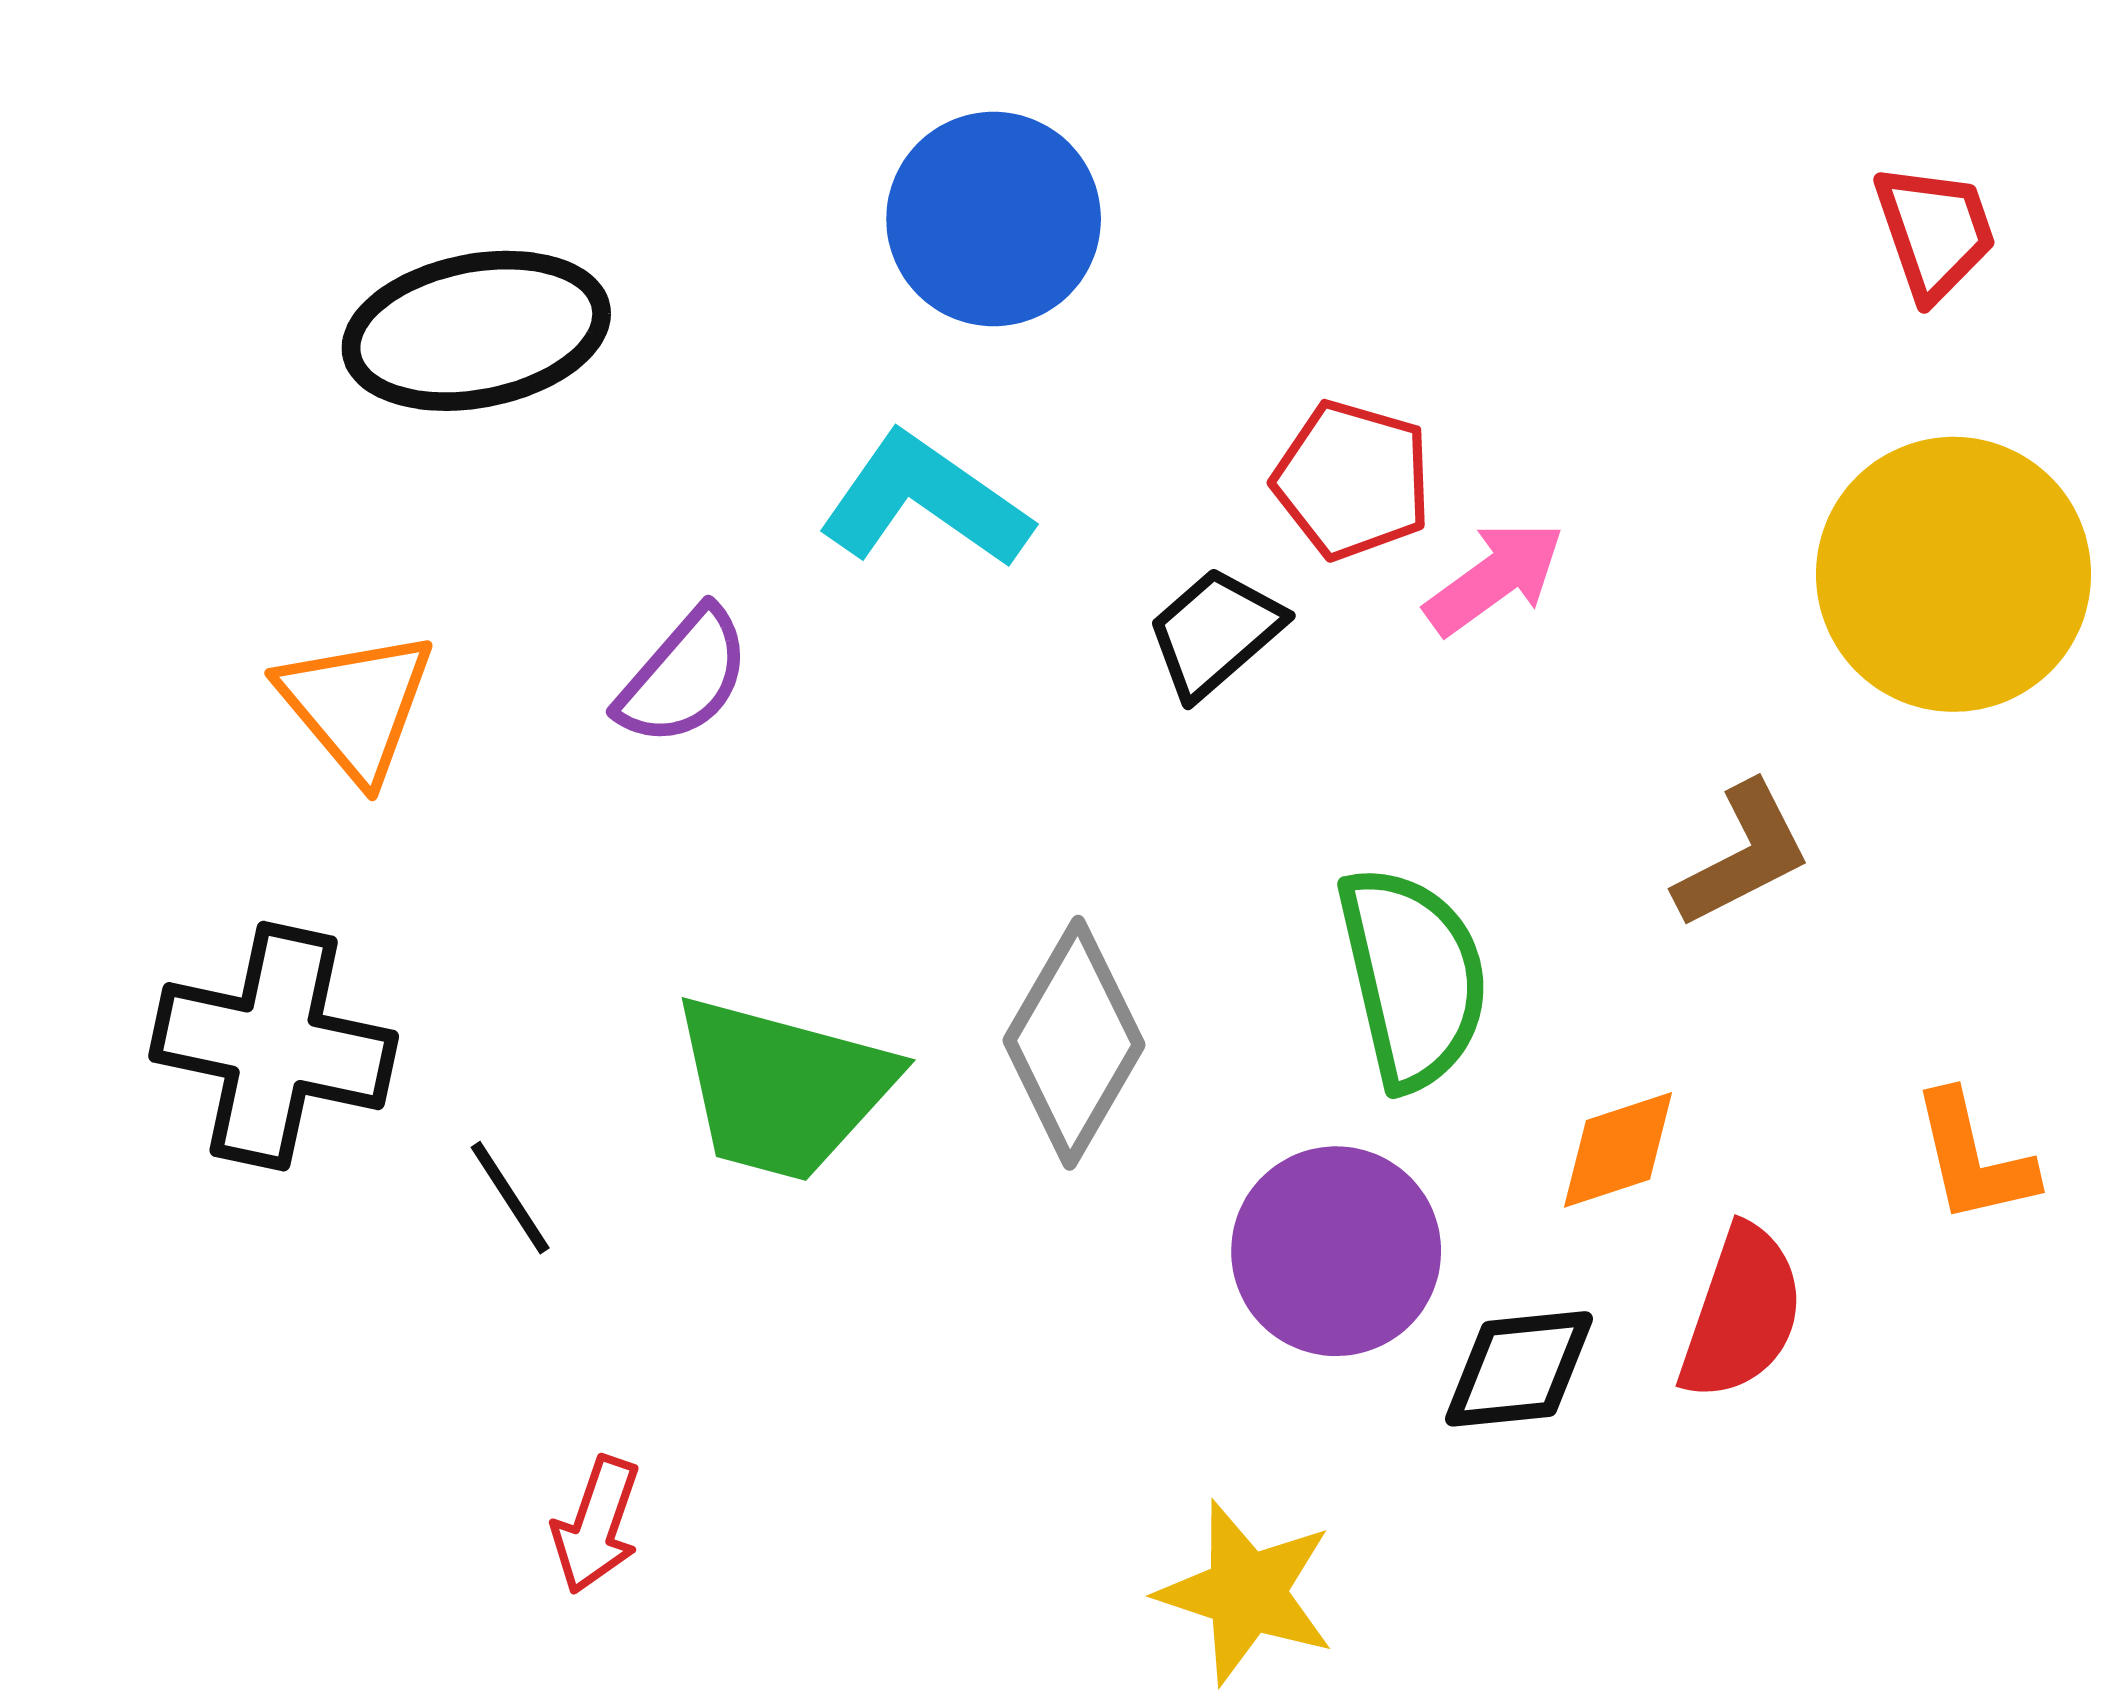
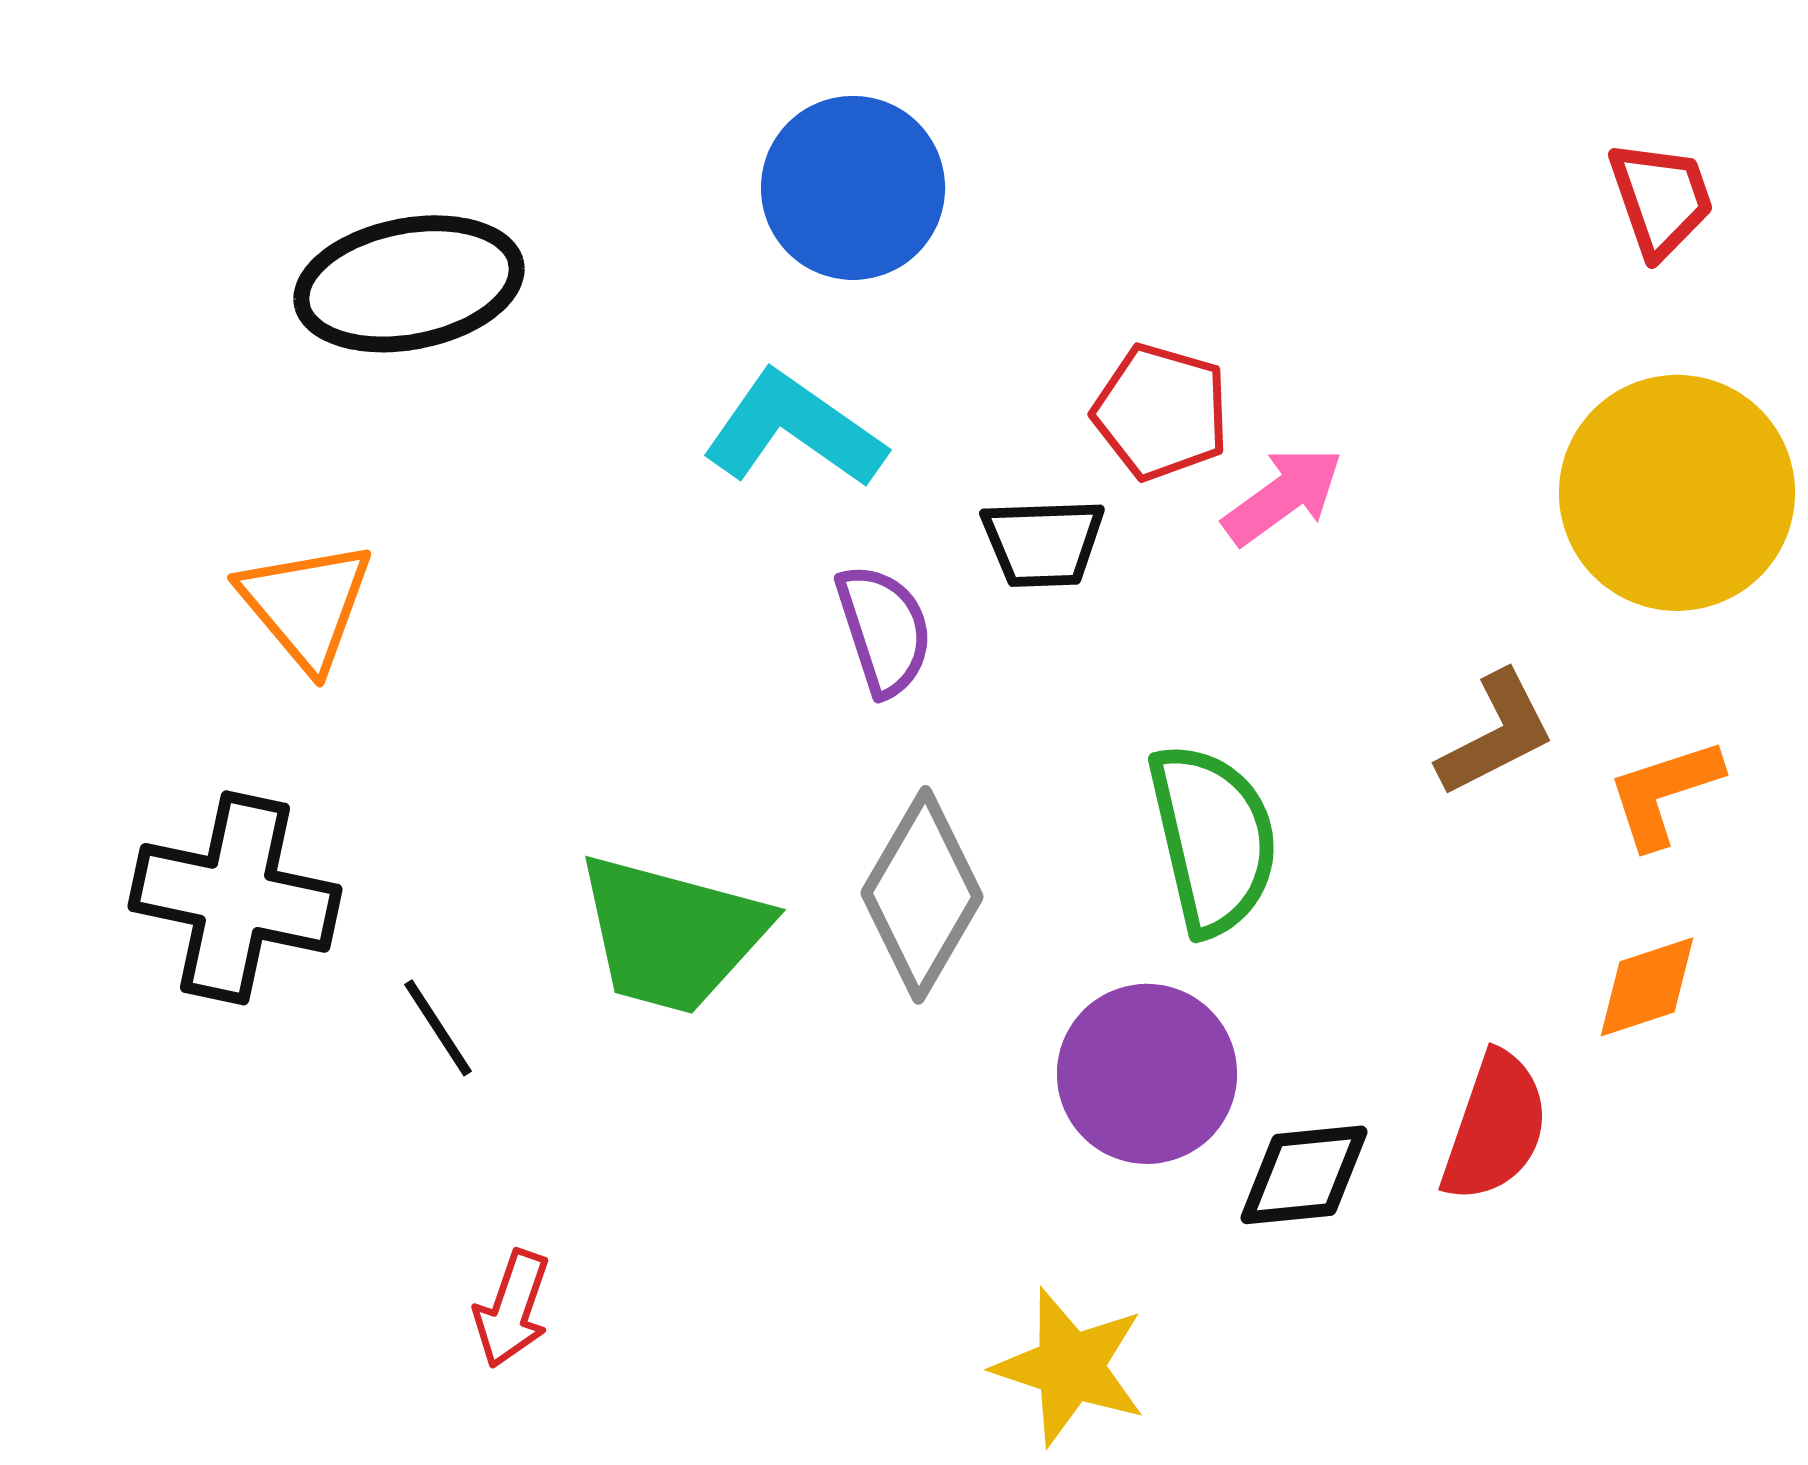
black trapezoid: (1215, 633) -> (1043, 543), turned -141
purple semicircle: (684, 677) -> (884, 630), moved, turned -59
orange diamond: (1618, 1150) -> (1647, 987), moved
orange L-shape: (1973, 1158) -> (1664, 793), moved, turned 85

